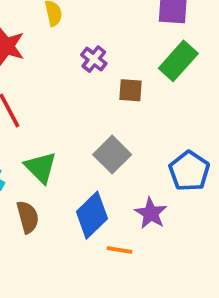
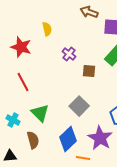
purple star: (151, 213) -> (100, 138), size x1.4

